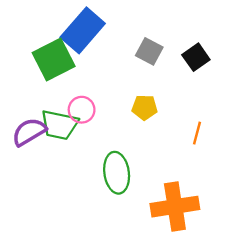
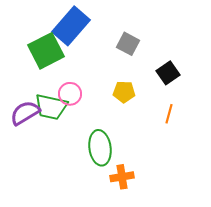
black square: (196, 57) -> (168, 73), moved
orange cross: (175, 207) -> (122, 177), moved, size x0.6

